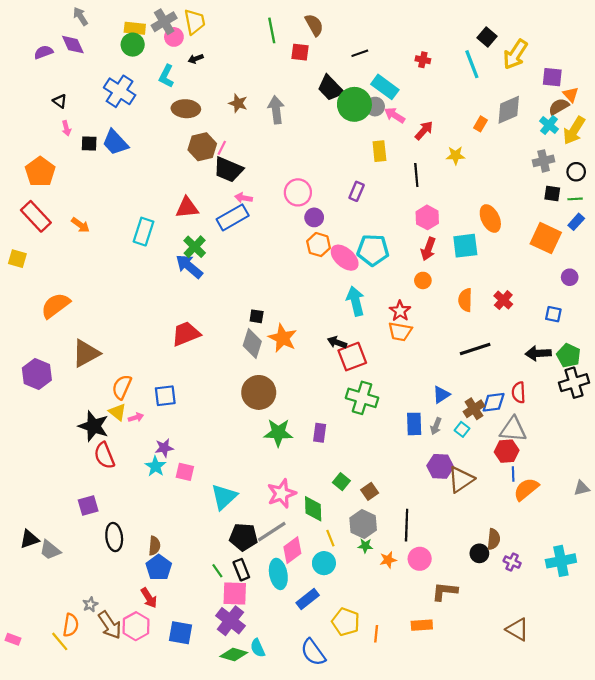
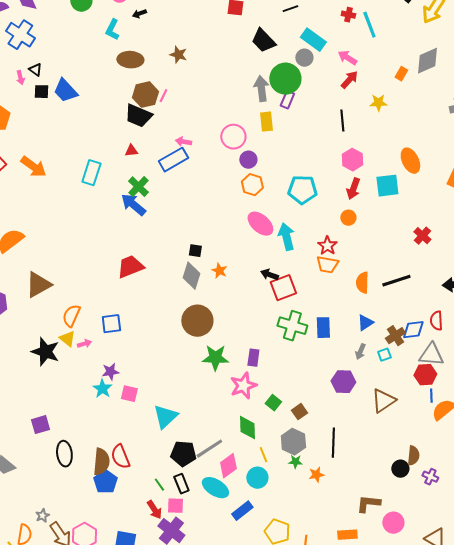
cyan line: (472, 64) -> (369, 25), moved
blue cross: (120, 91) -> (20, 35), moved
black triangle: (60, 101) -> (35, 70), moved
green circle: (354, 104) -> (285, 79), moved
gray arrow: (276, 110) -> (261, 89), moved
pink arrow: (395, 115) -> (347, 58), moved
yellow rectangle: (379, 151) -> (266, 122), moved
black trapezoid: (228, 170) -> (138, 116), moved
purple rectangle: (357, 191) -> (287, 100), moved
red triangle: (187, 208) -> (131, 151), size x0.6
orange arrow: (80, 225) -> (33, 167), size x1.5
pink ellipse: (345, 258) -> (260, 224), moved
orange semicircle: (465, 300) -> (362, 283), moved
orange star: (283, 338) -> (219, 271), size x0.6
blue rectangle: (414, 424) -> (323, 328), moved
cyan square: (462, 429) -> (384, 355), turned 32
red semicircle: (104, 455) -> (120, 457), moved
purple hexagon: (440, 466) -> (343, 382), moved
pink star: (282, 494) -> (243, 386), moved
brown semicircle: (154, 546) -> (101, 462), size x1.5
pink circle: (420, 559) -> (393, 523), moved
cyan ellipse: (278, 574) -> (215, 488), turned -48
pink square: (235, 594) -> (175, 506), size x0.7
red arrow: (149, 598) -> (154, 510), moved

